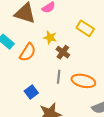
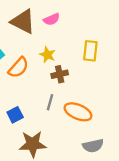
yellow rectangle: (85, 28) -> (90, 51), turned 54
brown cross: (63, 52) -> (60, 74), turned 32

